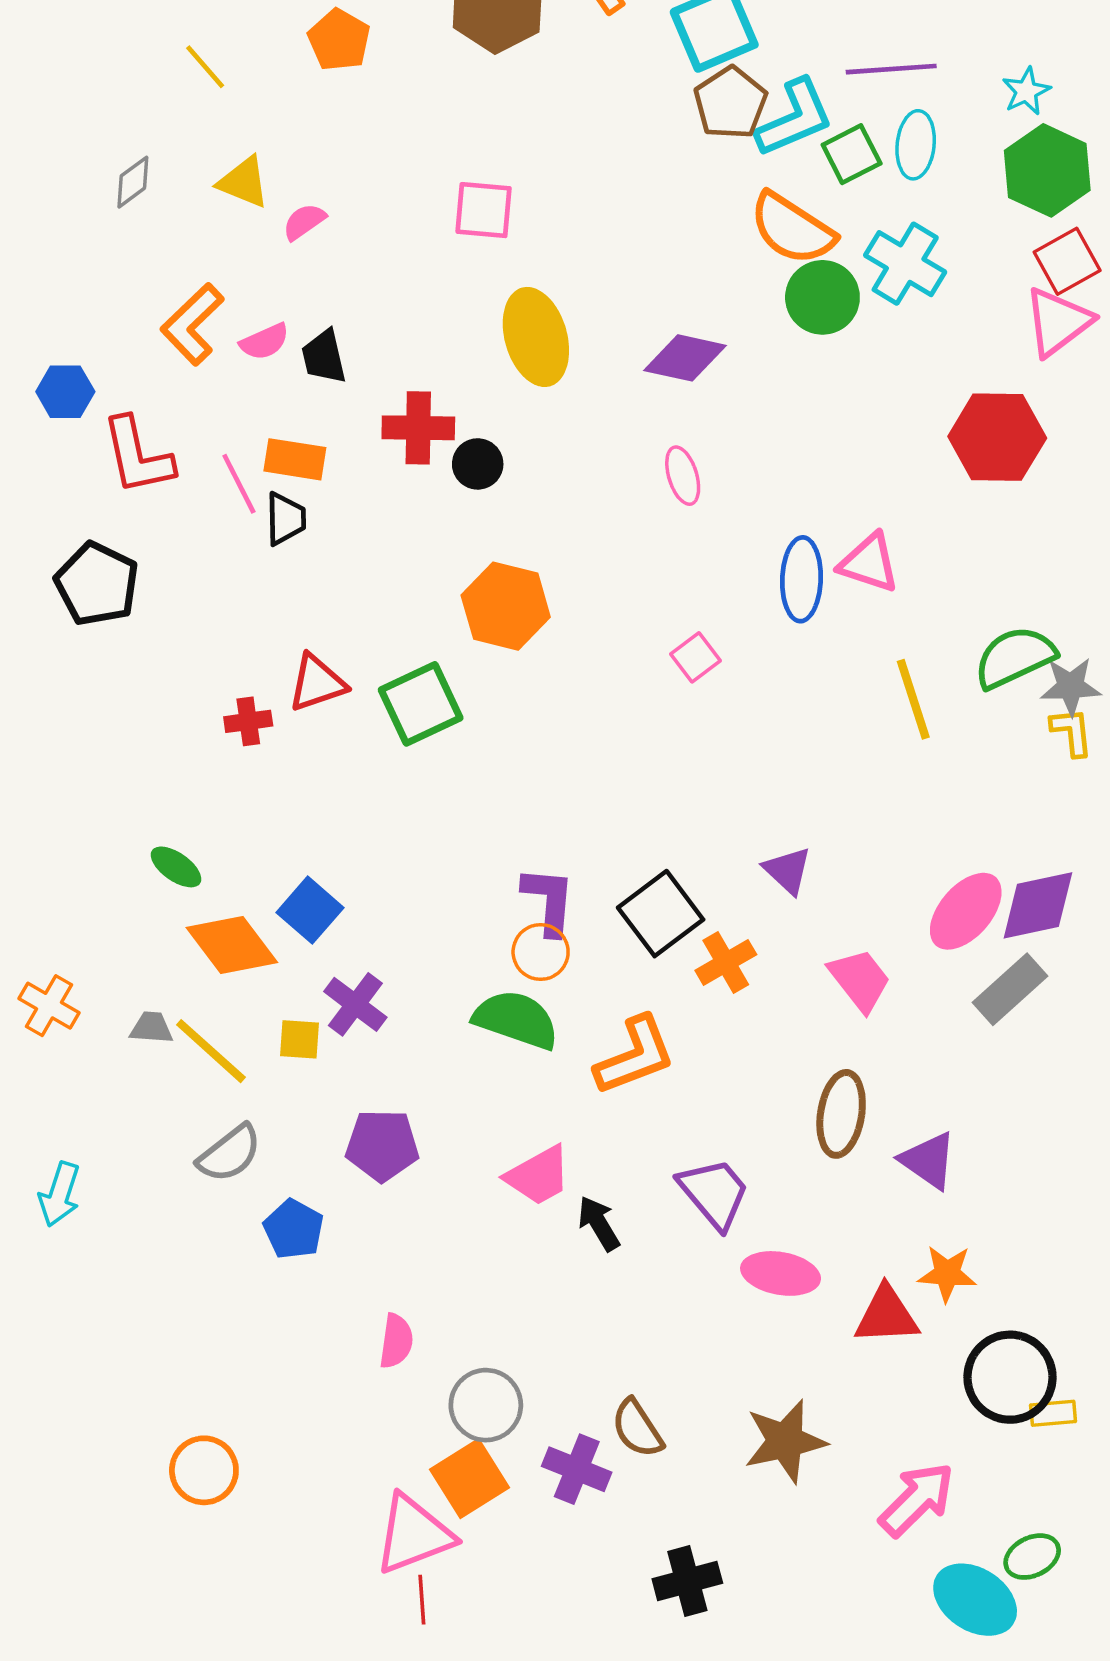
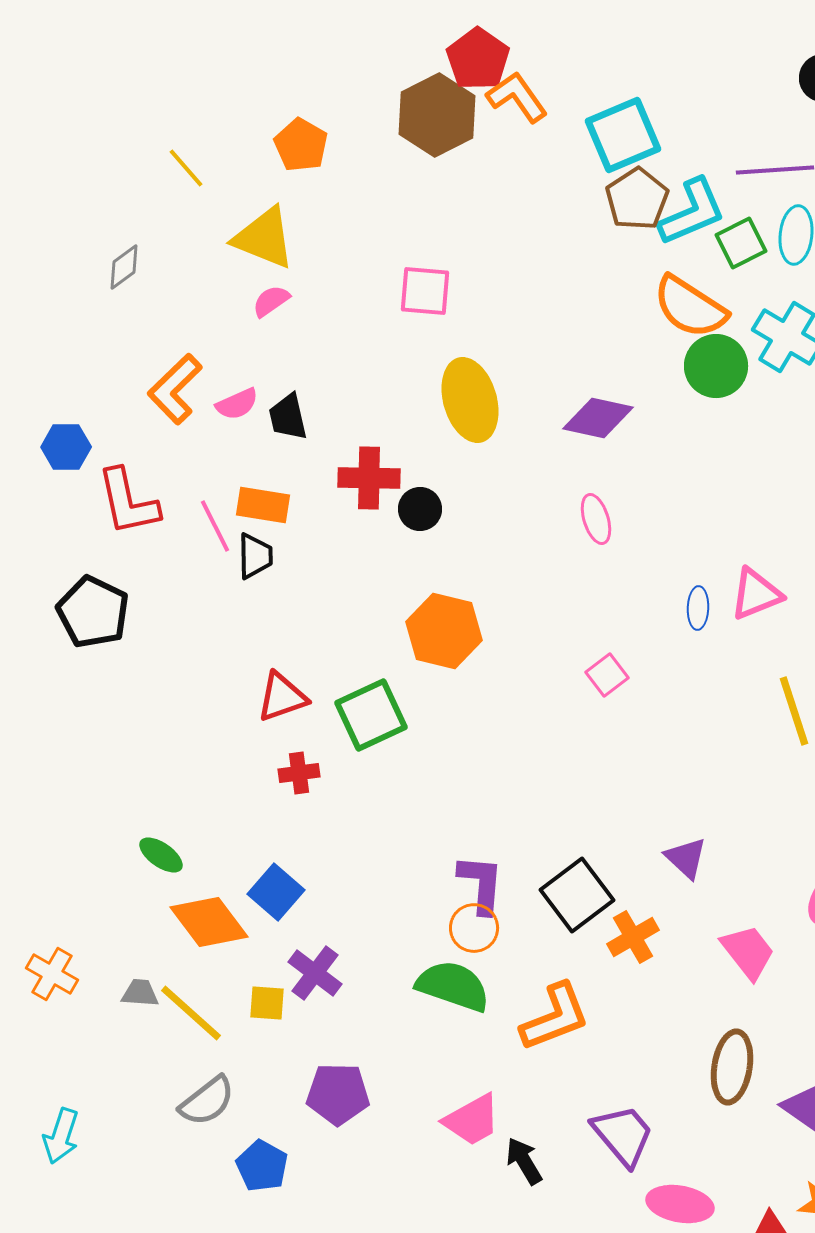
yellow triangle: (244, 182) -> (264, 238), moved, size x1.4
pink triangle: (869, 563) -> (756, 594), turned -40
blue ellipse: (801, 579) -> (698, 608), size x0.6
red cross: (248, 721) -> (299, 773), moved

